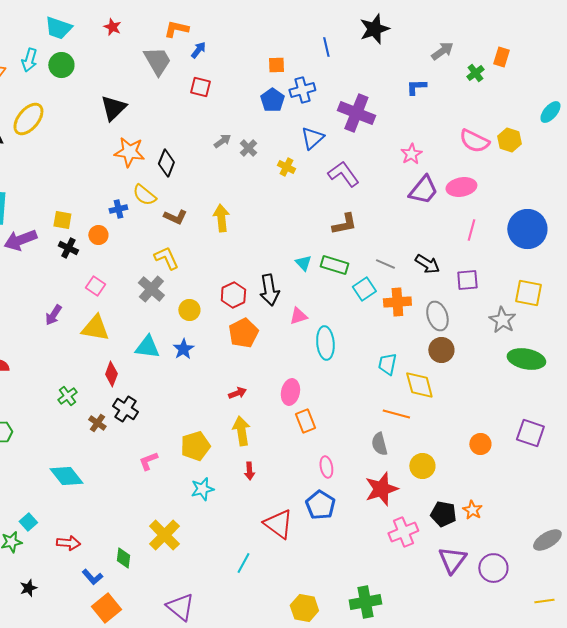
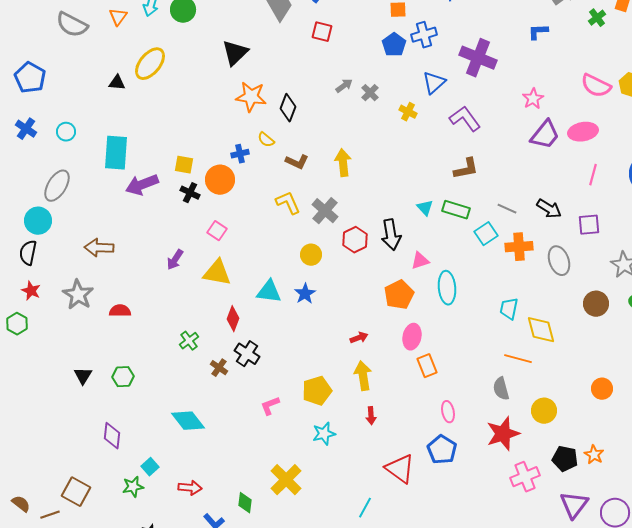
yellow semicircle: (144, 195) -> (266, 140), size x0.7
orange circle: (98, 235) -> (220, 180), size x1.5
gray cross: (151, 289) -> (325, 211), moved
orange pentagon: (243, 333) -> (399, 295), moved
brown circle: (441, 350) -> (596, 304), moved

